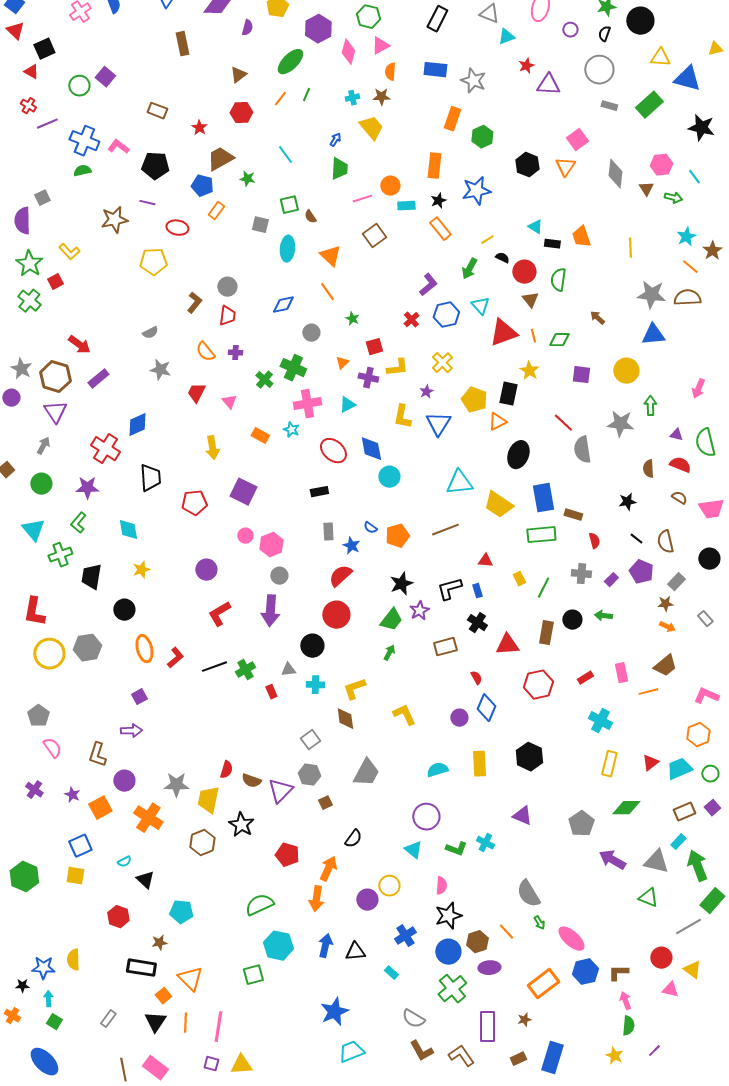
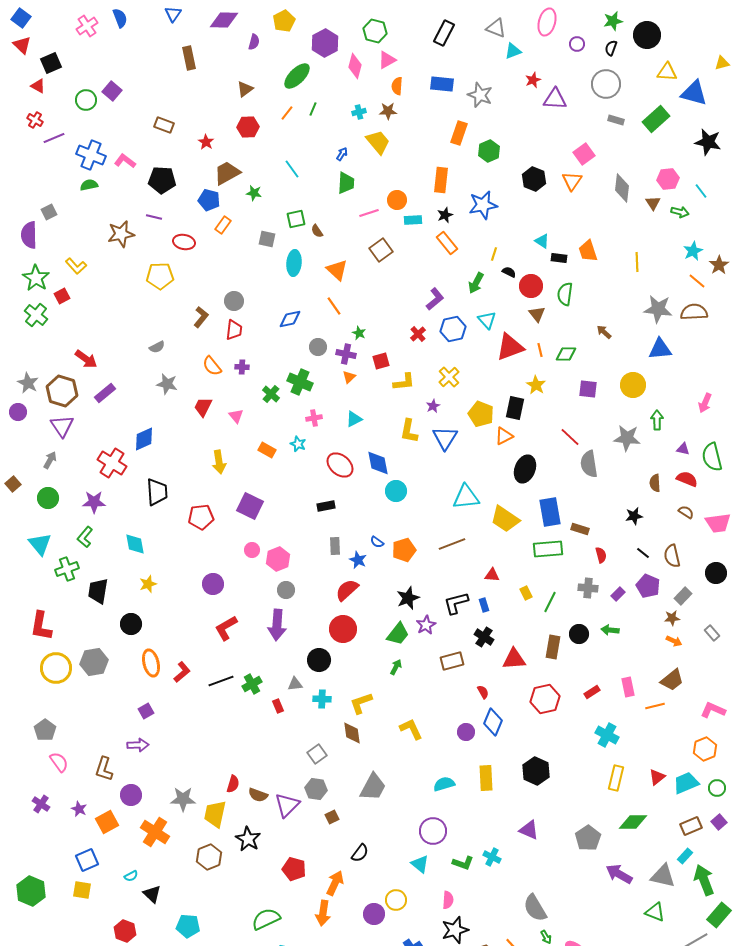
yellow line: (487, 240) -> (494, 254), turned -40
purple cross: (368, 378) -> (346, 354), moved
pink cross: (307, 404) -> (314, 418), size x0.6

